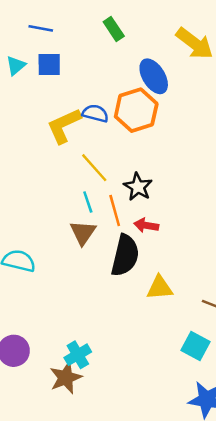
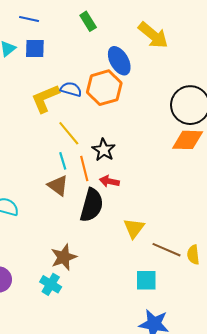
brown triangle: (83, 233) -> (58, 186), turned -30
yellow triangle: (160, 288) -> (134, 228), moved, turned -50
cyan square: (195, 346) -> (146, 280), turned -30
cyan cross: (78, 355) -> (51, 284), turned -30
brown star: (66, 378) -> (64, 257), moved

